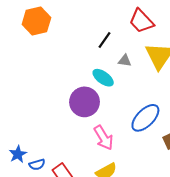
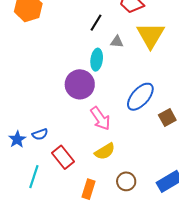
cyan ellipse: (103, 78) -> (97, 60), turned 65
blue semicircle: (37, 165) -> (40, 134), moved

